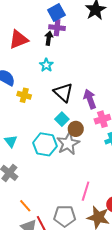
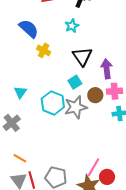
brown circle: (76, 129) -> (95, 95), moved
pink line: (86, 191) -> (94, 167), moved
orange line: (25, 206) -> (20, 158), turned -32

